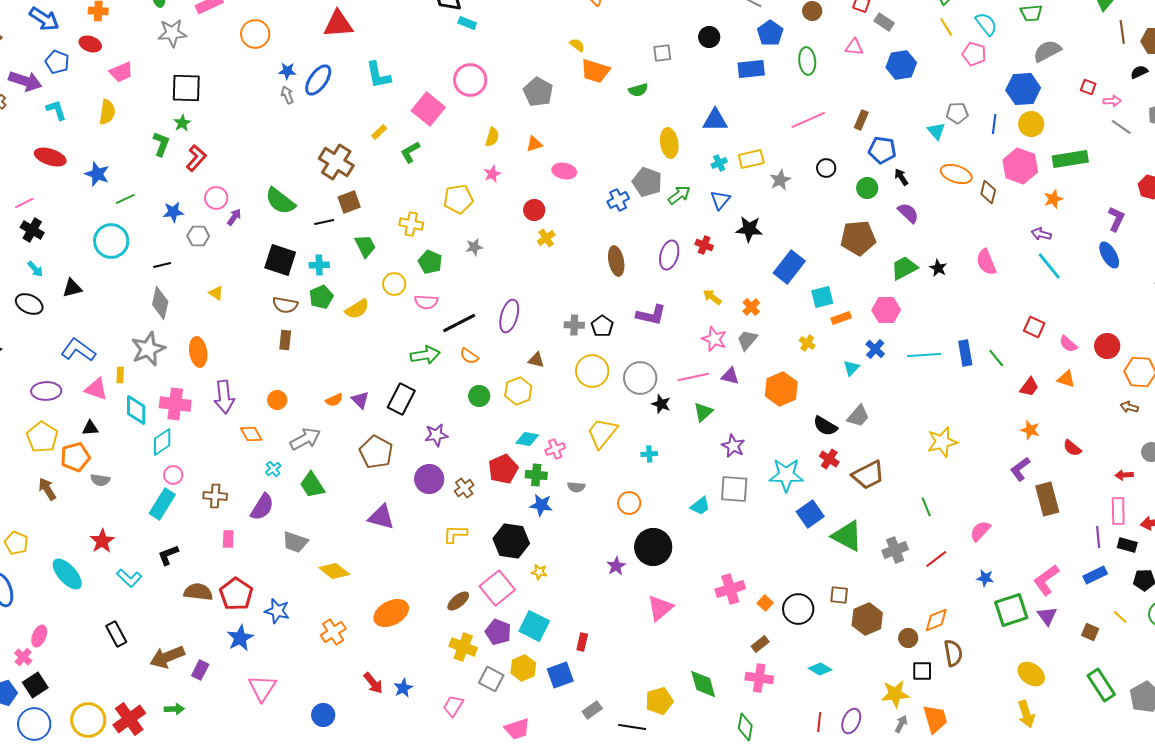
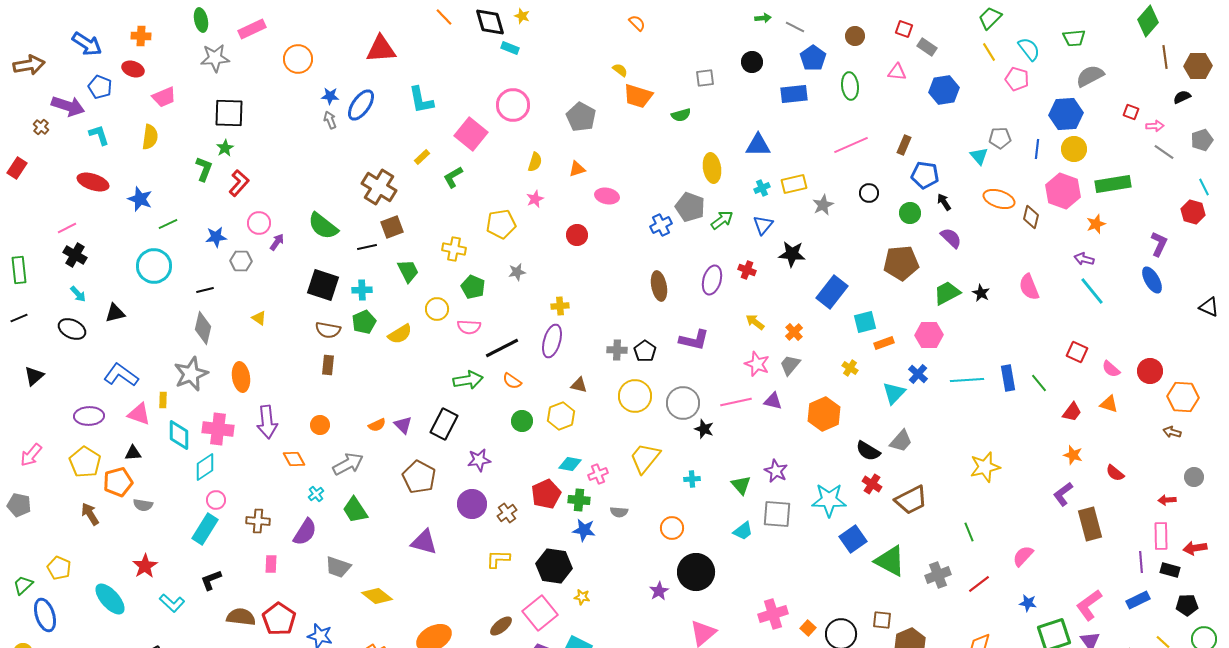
yellow cross: (546, 238) -> (560, 306), moved, turned 30
cyan triangle: (851, 368) -> (894, 393), size x1.4
green triangle: (703, 412) -> (741, 485), moved, turned -30

